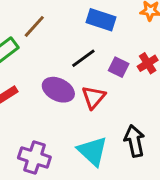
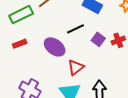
red triangle: (94, 97) -> (76, 67), moved

